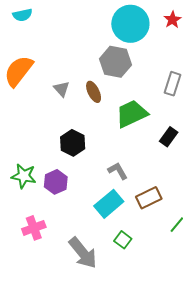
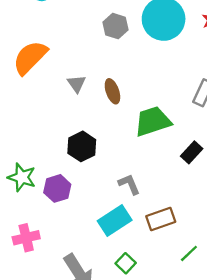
gray hexagon: (116, 62) -> (116, 26), moved, size x0.7

